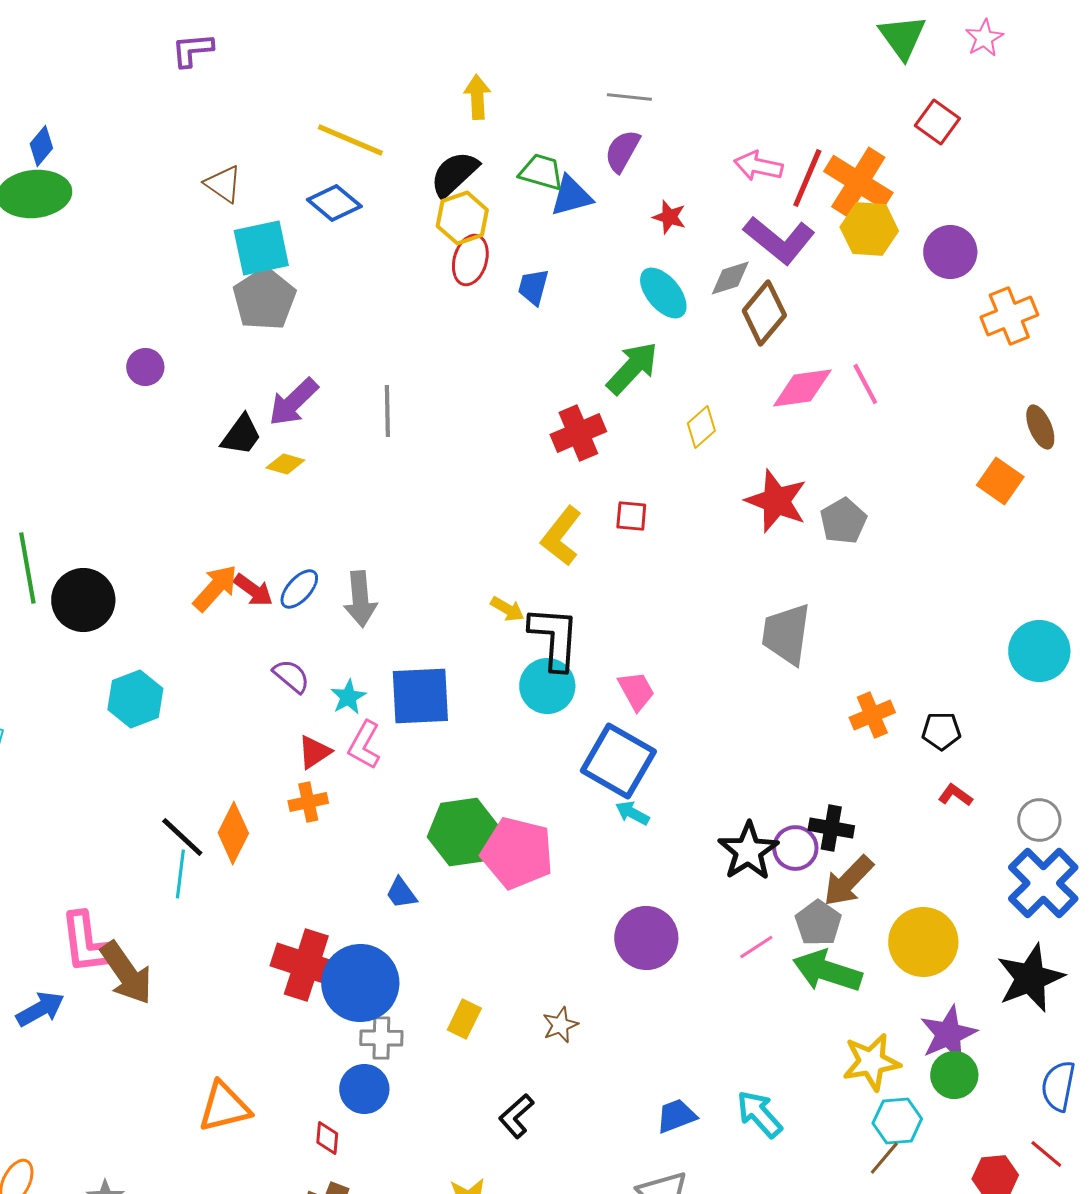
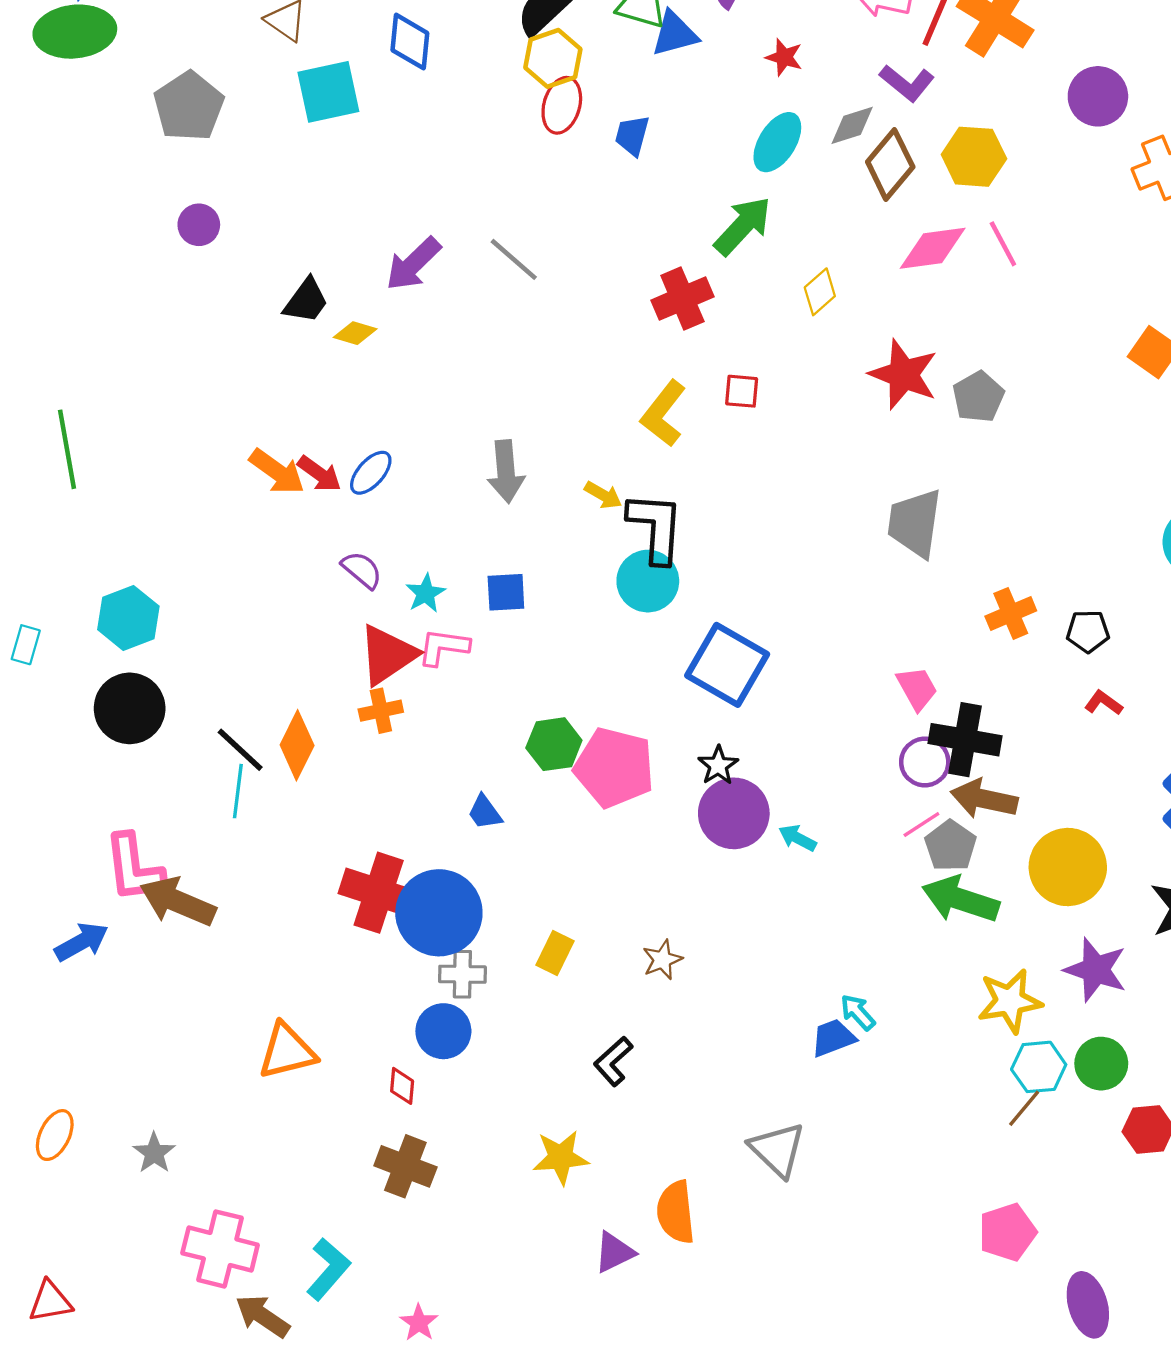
blue diamond: (334, 203) -> (410, 42), turned 56
yellow hexagon: (869, 229) -> (974, 157), moved
purple L-shape: (779, 240) -> (907, 83), size x0.7
cyan ellipse: (663, 293) -> (777, 142), turned 72
gray pentagon: (264, 299) -> (189, 106), moved
purple arrow: (293, 402) -> (413, 264), moved
gray line: (387, 411) -> (514, 259), moved, turned -48
orange arrow: (215, 588) -> (277, 472), turned 84
gray arrow: (360, 599) -> (506, 472), moved
black circle: (83, 600) -> (130, 708), moved
pink trapezoid: (636, 691) -> (917, 688), moved
blue square: (420, 696) -> (506, 592), size x0.6
cyan hexagon: (135, 699) -> (128, 618), moved
pink L-shape: (364, 745) -> (443, 647), turned 69
red triangle: (314, 752) -> (388, 655), size x1.6
cyan arrow: (632, 813) -> (797, 838), moved
black cross: (831, 828) -> (965, 740), size x1.4
green hexagon: (463, 832) -> (554, 744), size x0.7
black star: (748, 851) -> (718, 765), moved, size x0.6
brown arrow: (848, 881) -> (984, 799), turned 58
purple circle: (646, 938) -> (734, 813), moved
pink line: (756, 947) -> (921, 825), moved
brown arrow: (126, 973) -> (178, 902), turned 148
purple star: (948, 1034) -> (1096, 970), turned -30
green circle: (954, 1075) -> (1101, 1064), moved
cyan arrow: (759, 1114) -> (858, 1012), moved, size x0.7
blue trapezoid: (676, 1116) -> (833, 1038), moved

